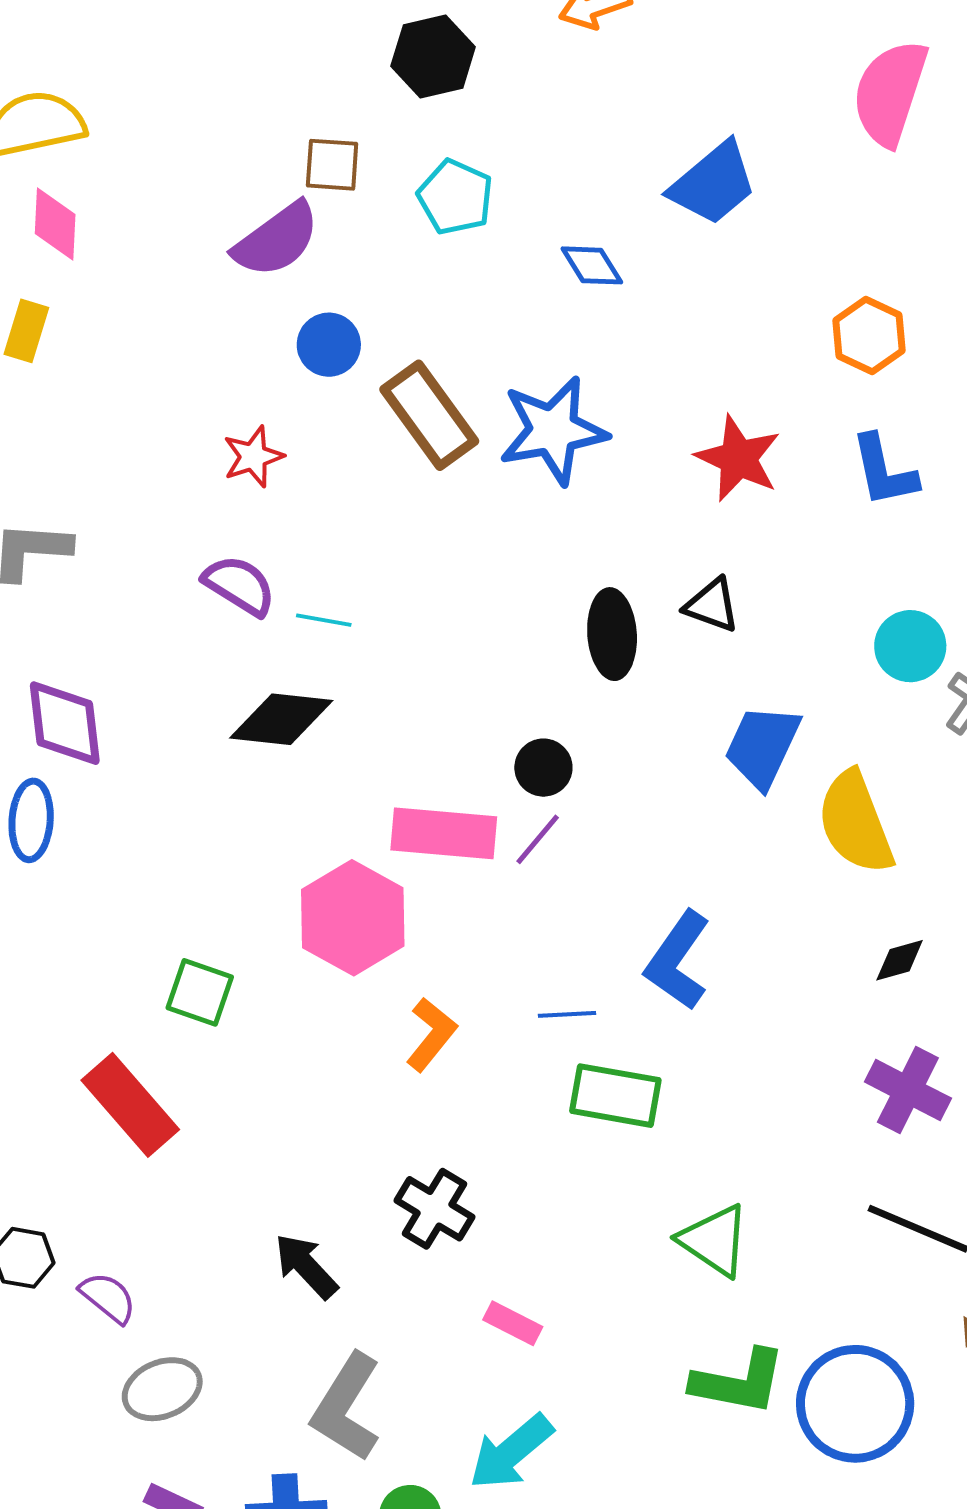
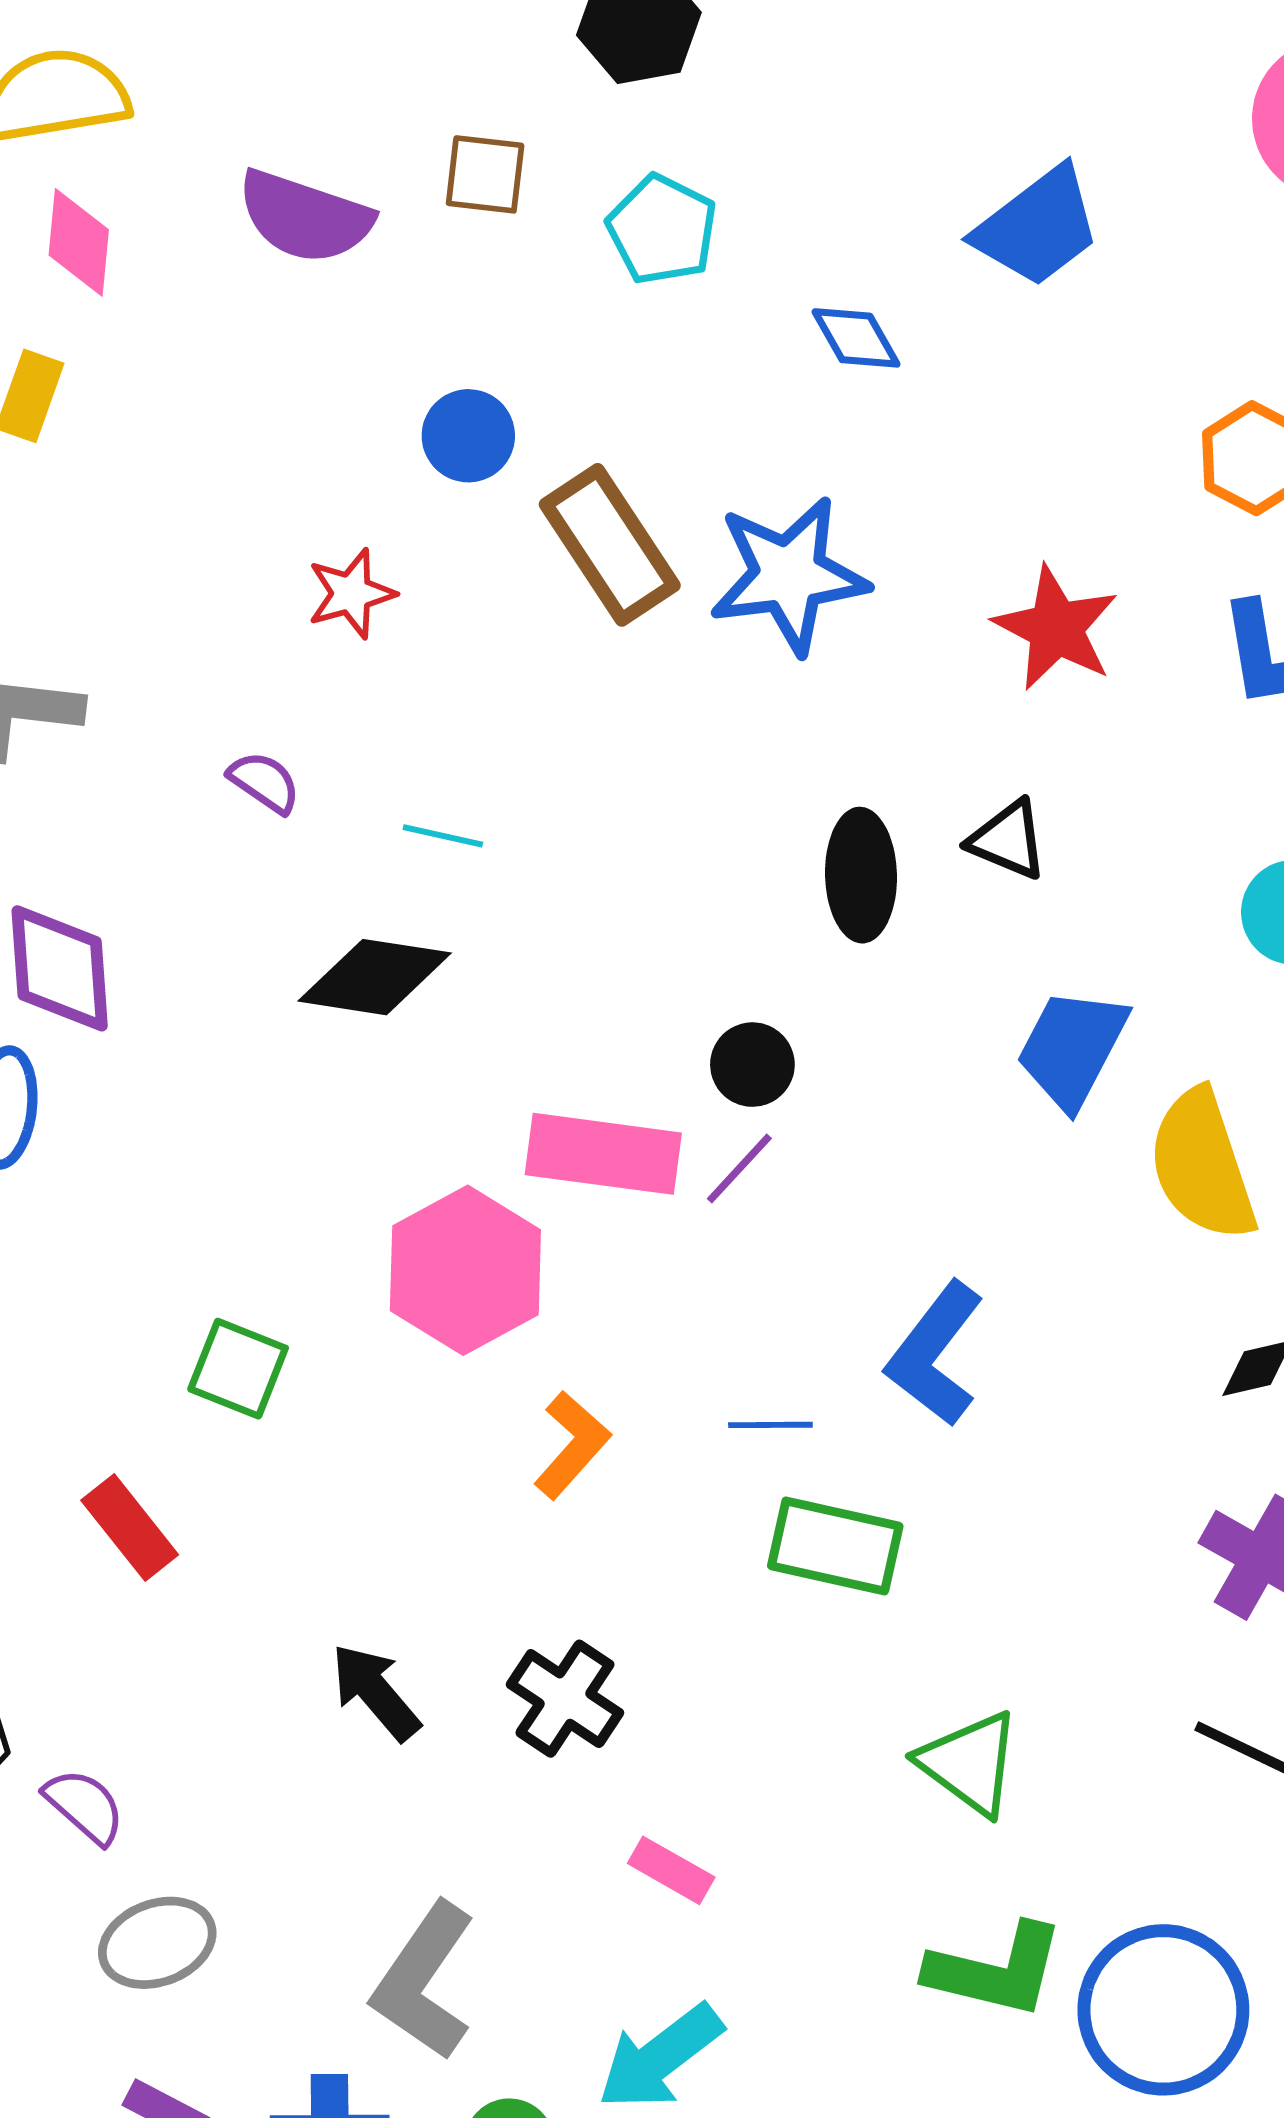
purple semicircle: (276, 240) -> (305, 217), moved, turned 52
purple semicircle: (239, 585) -> (264, 782), moved, size x0.7
red rectangle: (130, 1105) -> (130, 1528), size x0.7
black arrow: (306, 1266) -> (375, 1692), moved

